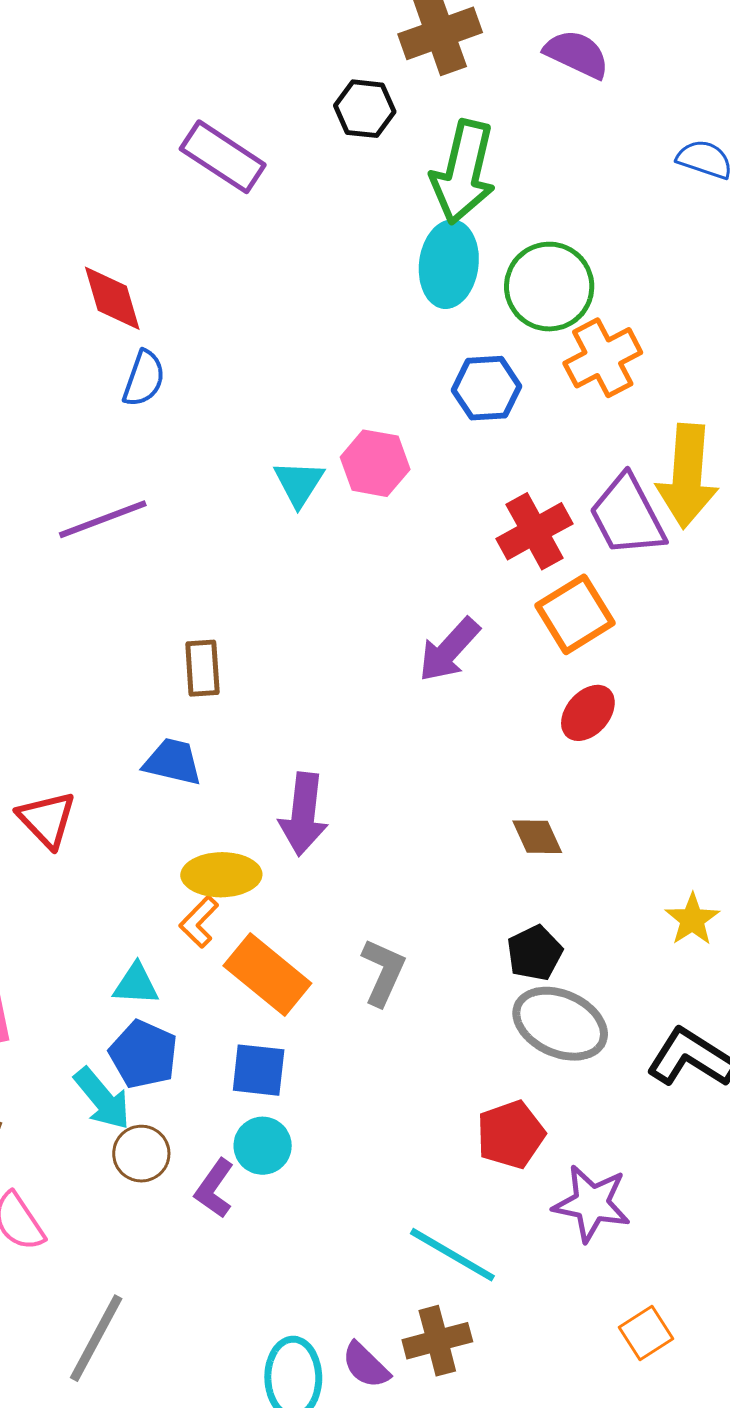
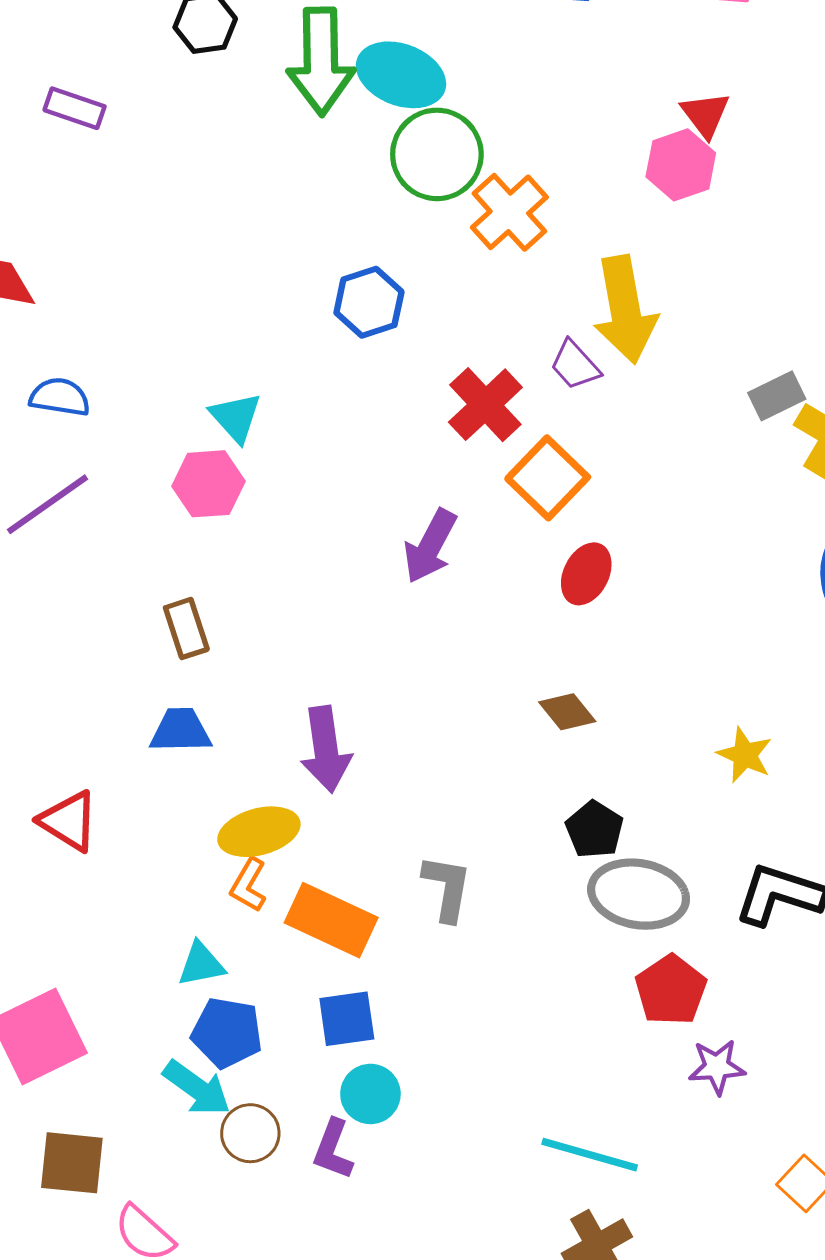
purple rectangle: (223, 157) -> (75, 108), size x0.7
cyan ellipse: (449, 264) -> (401, 75), moved, turned -62
blue semicircle: (144, 378) -> (60, 397), moved, turned -86
blue hexagon: (486, 388) -> (369, 302), moved
pink hexagon: (375, 463) -> (208, 484), moved
purple trapezoid: (627, 516) -> (575, 365), size x0.6
red pentagon: (511, 1135) -> (671, 990), moved
purple star: (592, 1203) -> (717, 1067), size x0.7

